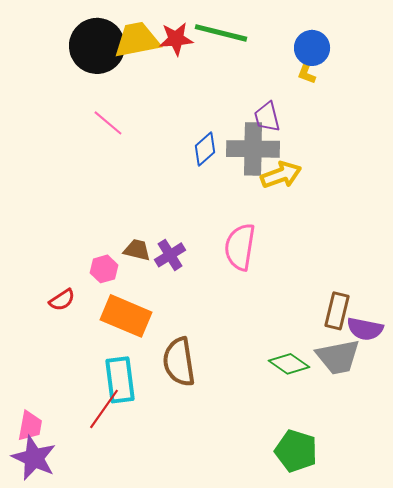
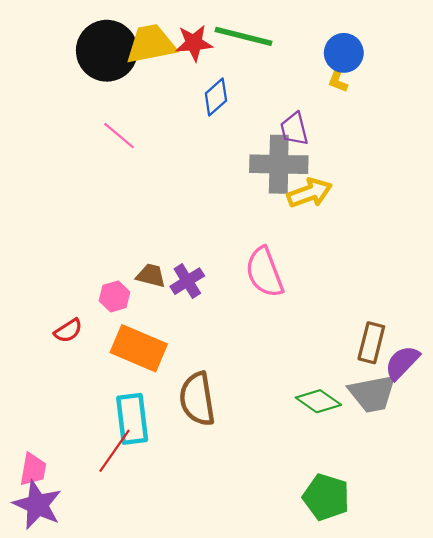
blue diamond: (205, 149) -> (216, 97), moved
pink semicircle: (240, 247) -> (264, 272), turned -30
purple semicircle: (365, 329) -> (402, 363), turned 123

